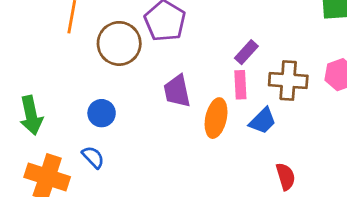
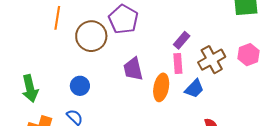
brown cross: (288, 80) -> (212, 60), turned -32

